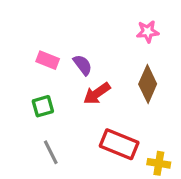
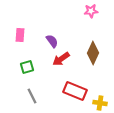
pink star: (148, 32) -> (91, 11), moved
pink rectangle: (48, 60) -> (20, 35), moved, turned 72

